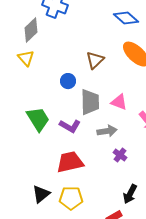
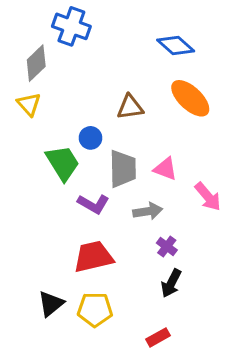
brown triangle: (95, 60) -> (130, 107), turned 36
green trapezoid: (38, 119) -> (63, 163), moved
black arrow: (130, 194) -> (171, 283), moved

